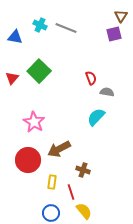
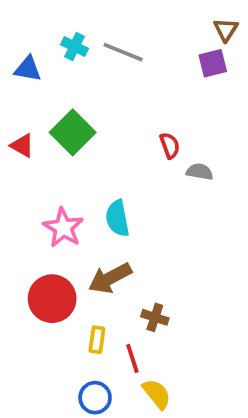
red triangle: (12, 78) -> (22, 146), turned -40
cyan semicircle: (96, 117) -> (117, 218), moved, turned -54

